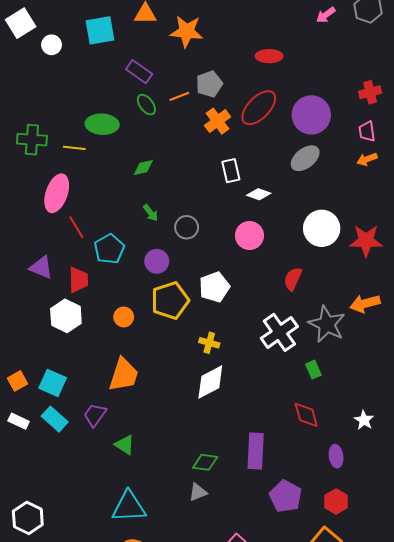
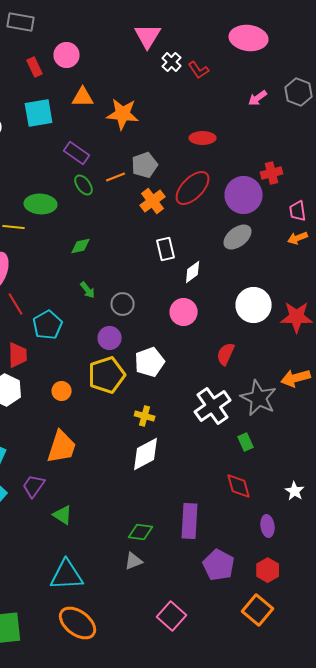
red cross: (370, 92) -> (272, 173), moved
white diamond: (259, 194) -> (193, 272), turned -55
purple circle: (157, 261) -> (110, 338), moved

